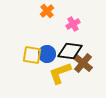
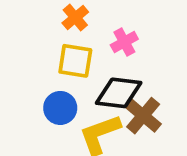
blue circle: (47, 54) -> (60, 108), moved
yellow square: (32, 55) -> (75, 61), moved

